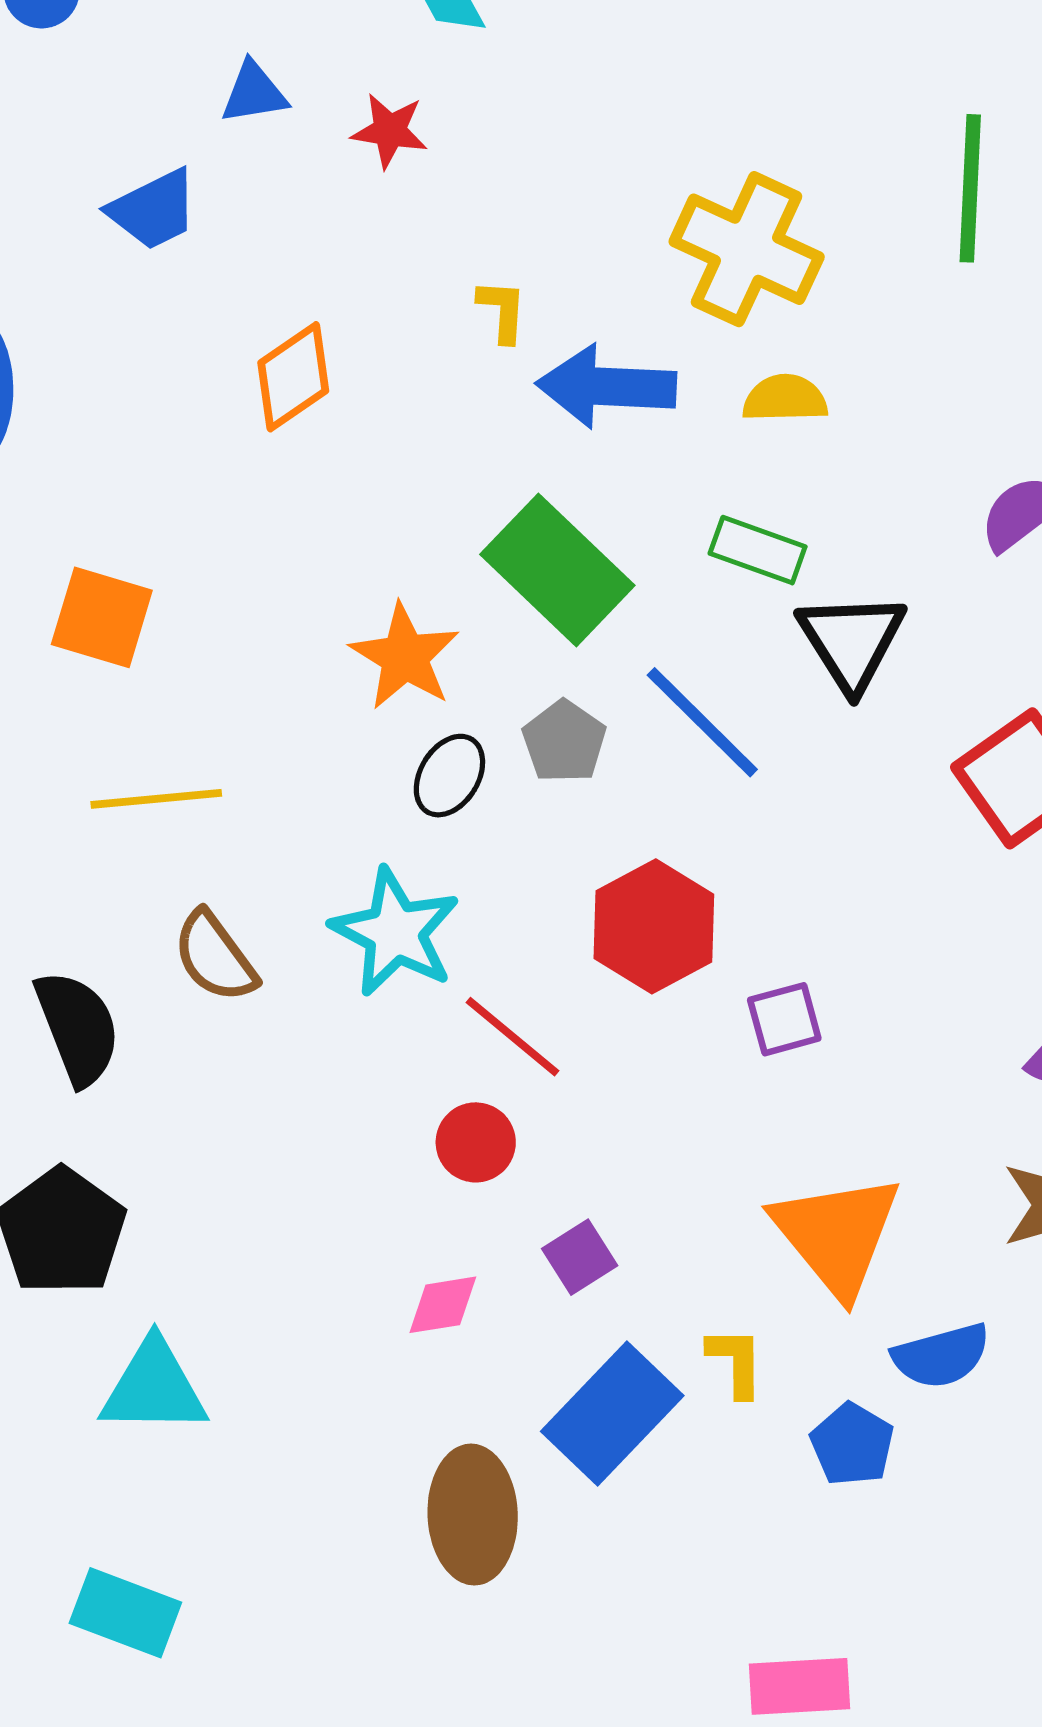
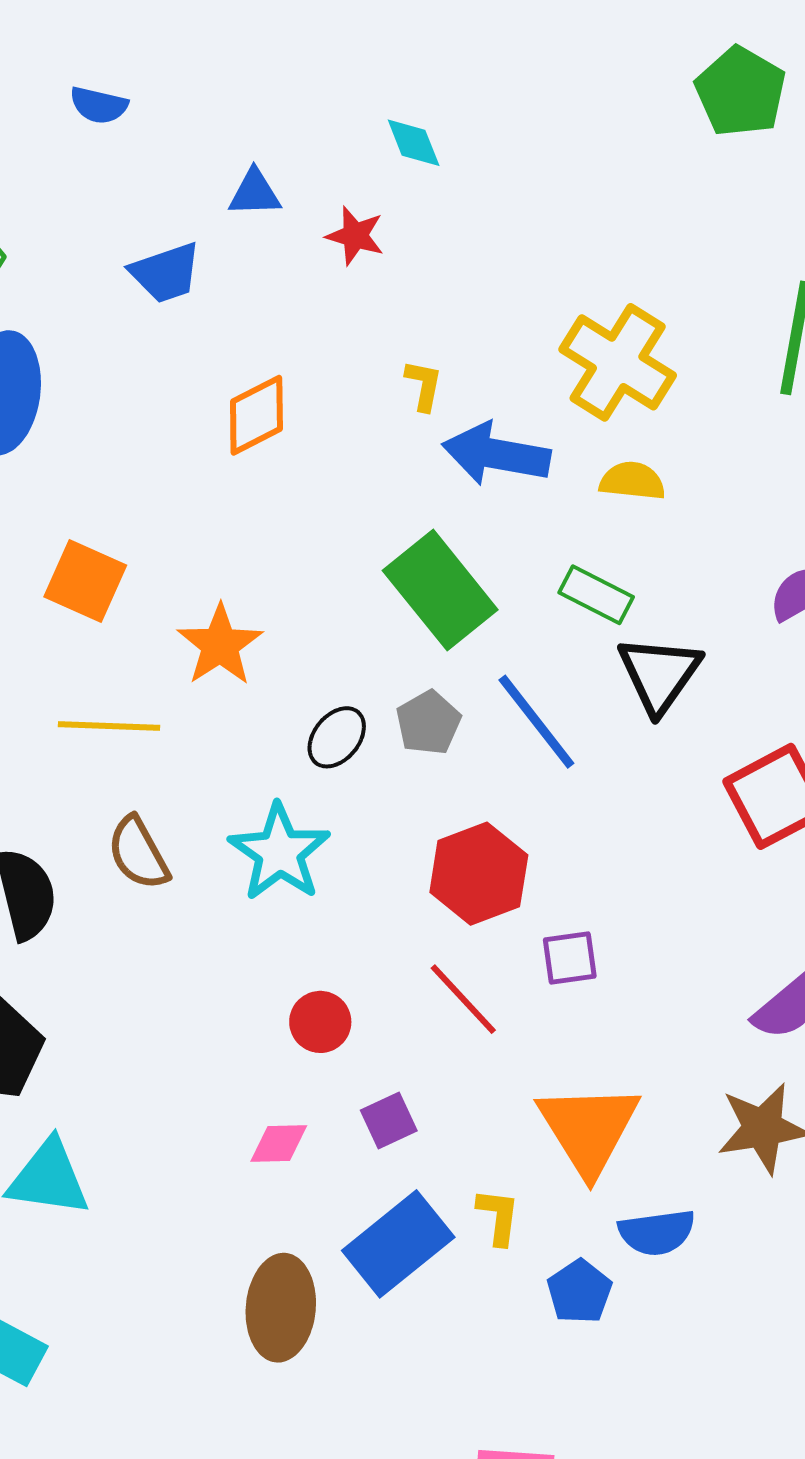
orange star: (405, 657) -> (220, 645), moved
red line: (513, 1037) -> (463, 999), moved

